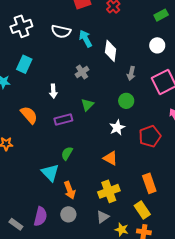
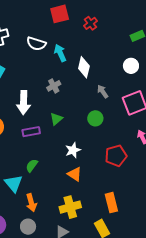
gray arrow: (131, 73) -> (103, 91), turned 128
white arrow: (53, 91) -> (24, 103), size x1.6
white star: (117, 128) -> (73, 150), moved

